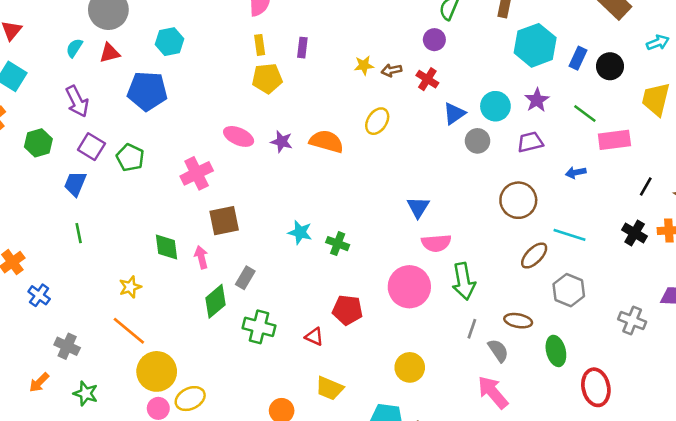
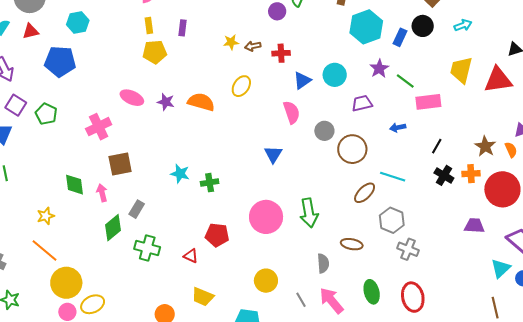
purple circle: (434, 40) -> (277, 11), moved
black circle: (610, 66) -> (423, 26), moved
red cross: (427, 79) -> (281, 53), turned -36
purple star: (537, 100) -> (379, 69), moved
gray circle: (477, 141) -> (324, 131), moved
black line: (646, 187) -> (437, 146), moved
pink semicircle: (436, 243) -> (292, 112), moved, turned -105
green cross: (338, 244) -> (210, 183), turned -30
gray cross: (632, 320) -> (408, 249), moved
gray line: (472, 329) -> (301, 300), moved, turned -49
gray semicircle: (498, 350) -> (323, 263), moved, turned 30
green ellipse: (556, 351) -> (372, 292), moved

